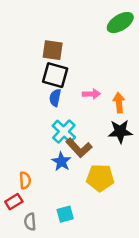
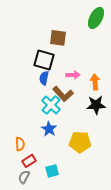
green ellipse: (120, 23) -> (96, 18), turned -30
brown square: (53, 50) -> (58, 38), moved
brown L-shape: (79, 148) -> (63, 94), moved
red rectangle: (14, 202) -> (29, 161), moved
gray semicircle: (30, 222) -> (24, 177), turned 32

